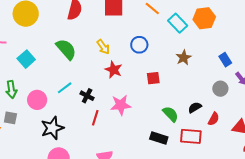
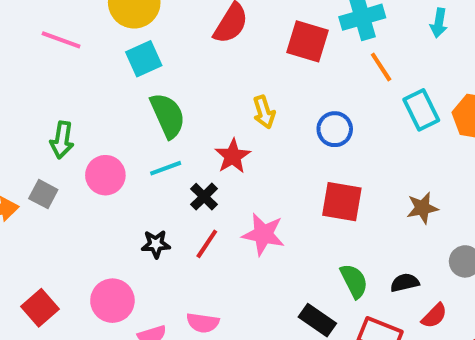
green semicircle: (66, 49) -> (168, 115), moved
brown star: (184, 58) -> (422, 208), moved
cyan square: (26, 59) -> (144, 59), moved
red star: (114, 70) -> (233, 156), moved
red square: (153, 78) -> (342, 202), size x1.5
black star: (52, 128) -> (156, 244), moved, size x0.6

